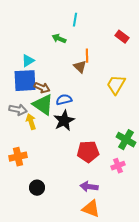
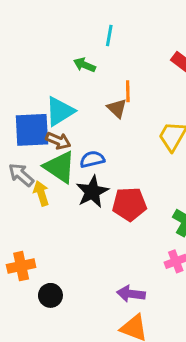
cyan triangle: (28, 61) -> (60, 111), moved, size x1.5
gray arrow: (18, 110) -> (21, 175), turned -150
red pentagon: (88, 152) -> (129, 204), moved
orange cross: (18, 157) -> (21, 266), moved

